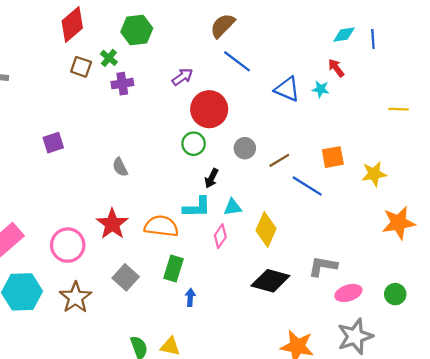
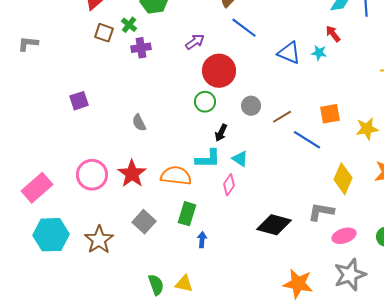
cyan triangle: (233, 207) -> (240, 159), turned 42
yellow diamond: (266, 229) -> (343, 179), moved
pink circle: (68, 245) -> (92, 175), moved

